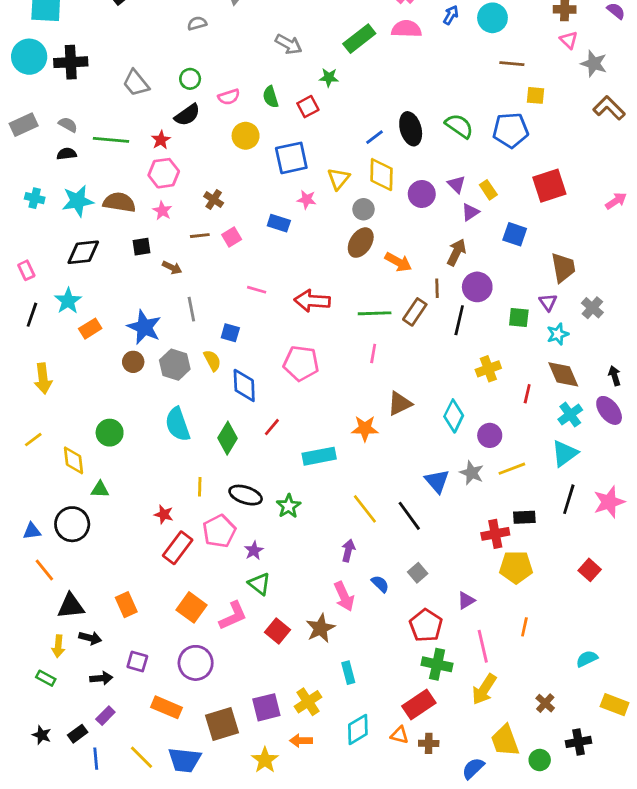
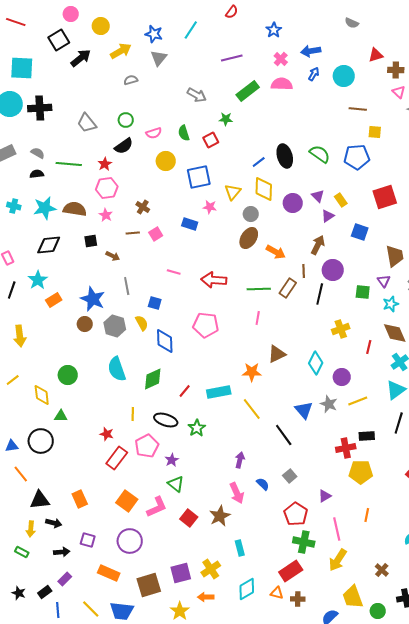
red line: (272, 427) -> (185, 391), moved
green diamond: (228, 438) -> (153, 379), turned 35
yellow line: (365, 509) -> (252, 409), moved

